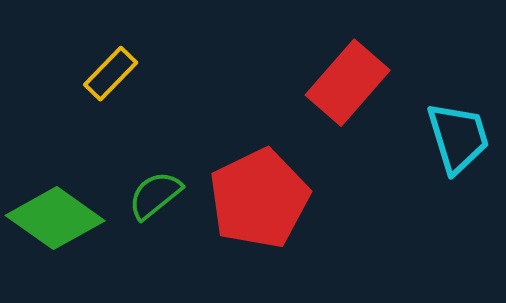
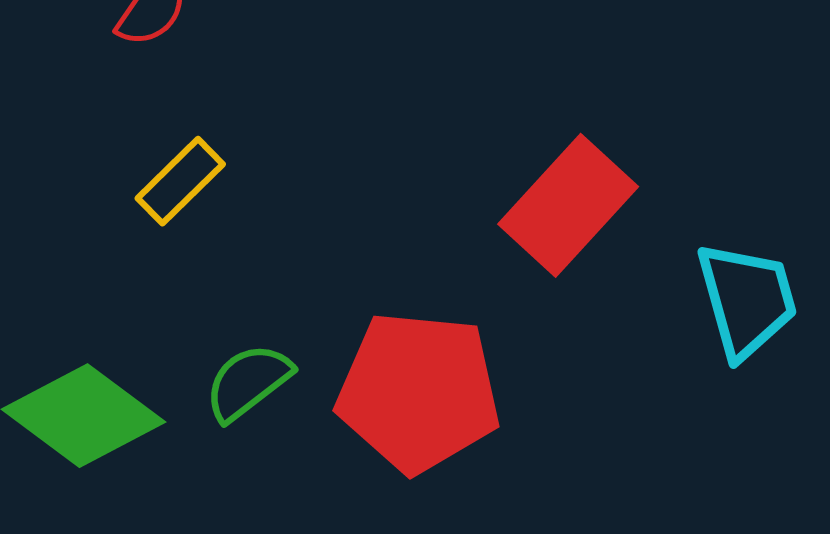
red pentagon: (259, 199) -> (418, 392), turned 30

